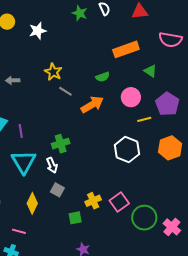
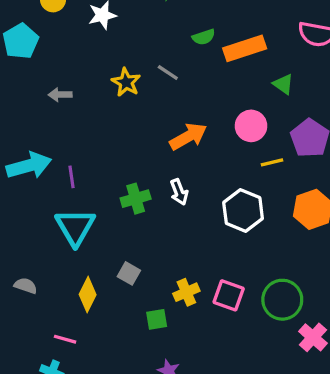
green semicircle: (103, 77) -> (204, 37), moved
gray line: (65, 91) -> (168, 72), moved
white arrow: (52, 165) -> (179, 192), moved
pink square: (119, 202) -> (229, 295), turned -36
green circle: (144, 218) -> (282, 300), moved

